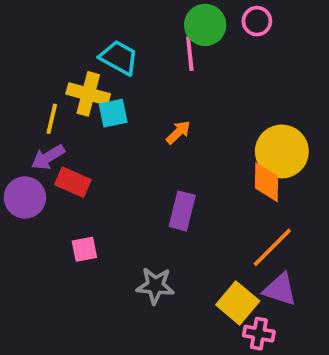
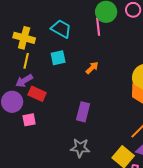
yellow cross: (88, 94) -> (24, 38), moved
purple rectangle: (182, 211) -> (83, 112), moved
pink square: (84, 249) -> (29, 120), moved

